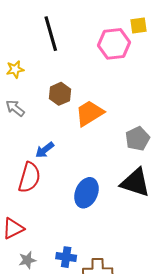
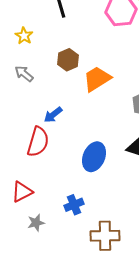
yellow star: (15, 69) -> (24, 36), turned -30
blue cross: (66, 257) -> (74, 205), moved, turned -30

